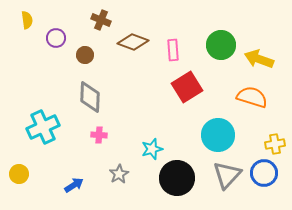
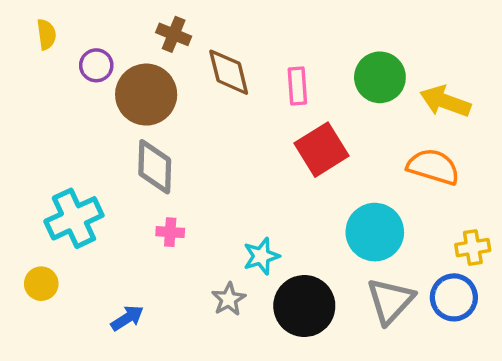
brown diamond: (133, 42) -> (229, 72), turned 56
brown circle: (85, 55) -> (146, 95), size x2.0
yellow circle: (19, 174) -> (41, 284), moved
gray star: (119, 174) -> (229, 299), moved

